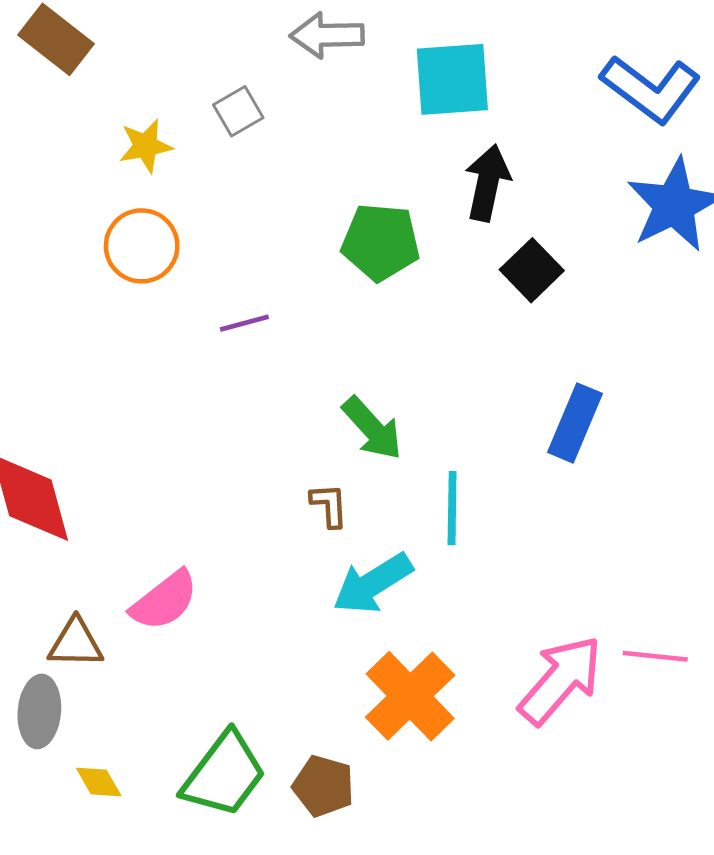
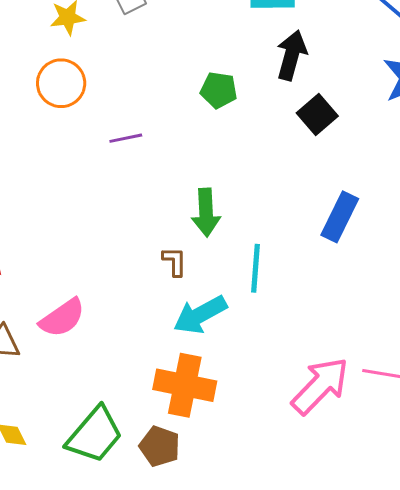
green pentagon: (381, 242) -> (219, 90), size x0.7
green arrow: (372, 428) -> (206, 213), turned 36
orange cross: (410, 696) -> (185, 385), moved, turned -38

